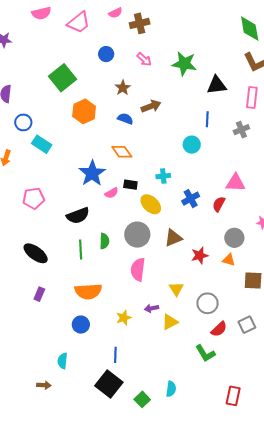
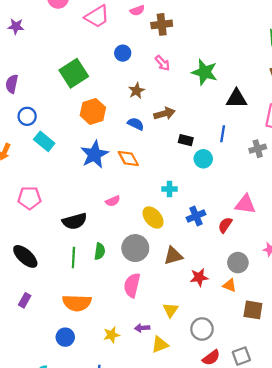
blue star: (92, 173) -> (94, 154), moved
black rectangle: (130, 185) -> (186, 140), moved

